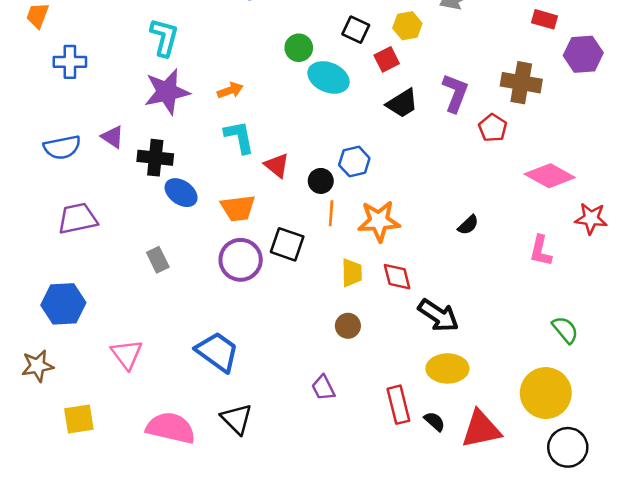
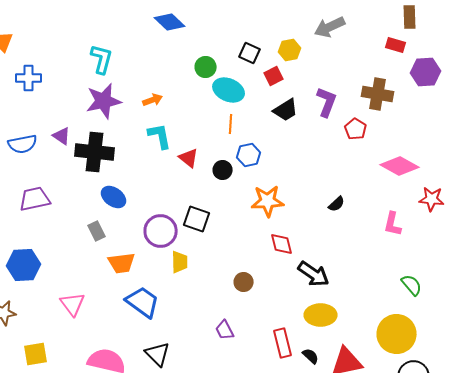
black cross: (155, 158) -> (95, 152), size x1.4
blue ellipse: (181, 193) -> (114, 197), moved
orange trapezoid: (238, 208) -> (122, 263), moved
orange line: (331, 213) -> (231, 124), moved
yellow trapezoid: (352, 273) -> (180, 262), moved

